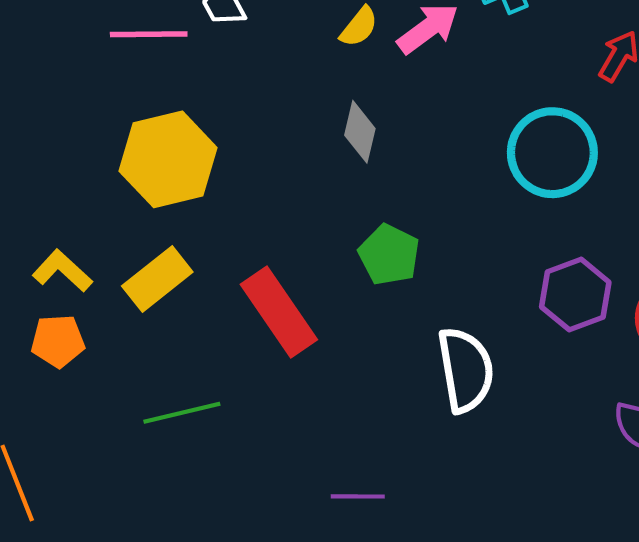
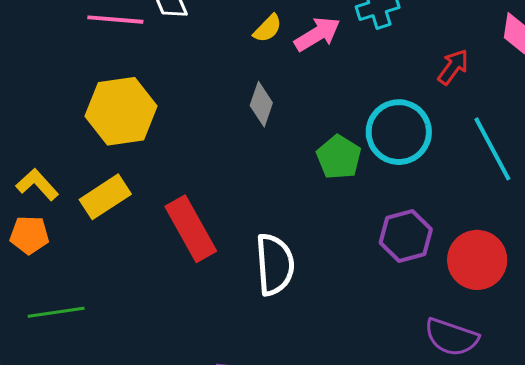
green pentagon: (389, 255) -> (339, 157), moved
white semicircle: (466, 370) -> (275, 264), moved
green line: (182, 413) -> (56, 312), moved

